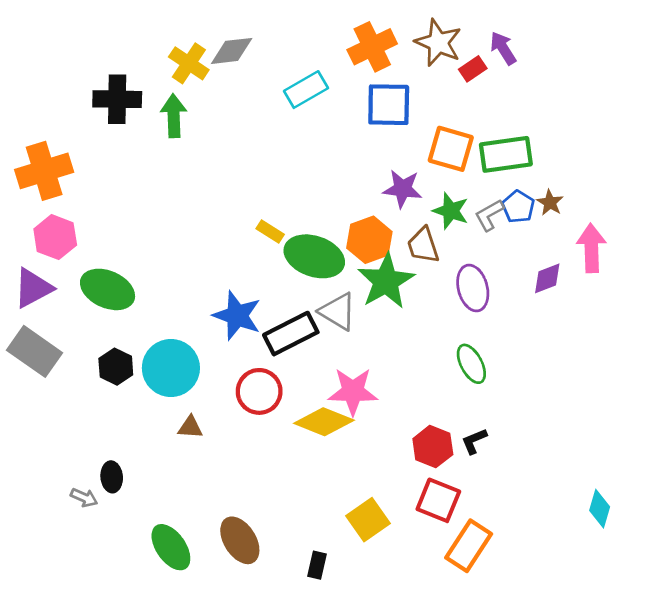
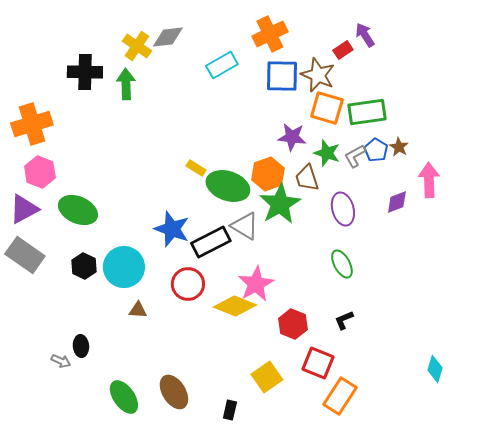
brown star: (438, 43) -> (318, 75), moved
pink star: (353, 391) -> (256, 284), turned -30
red hexagon: (433, 447) -> (293, 324), moved

